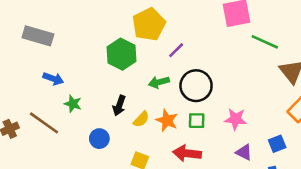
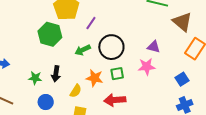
green star: (73, 104) -> (35, 78), moved
yellow semicircle: (141, 119) -> (76, 91), moved
purple triangle: (244, 152) -> (154, 47), moved

